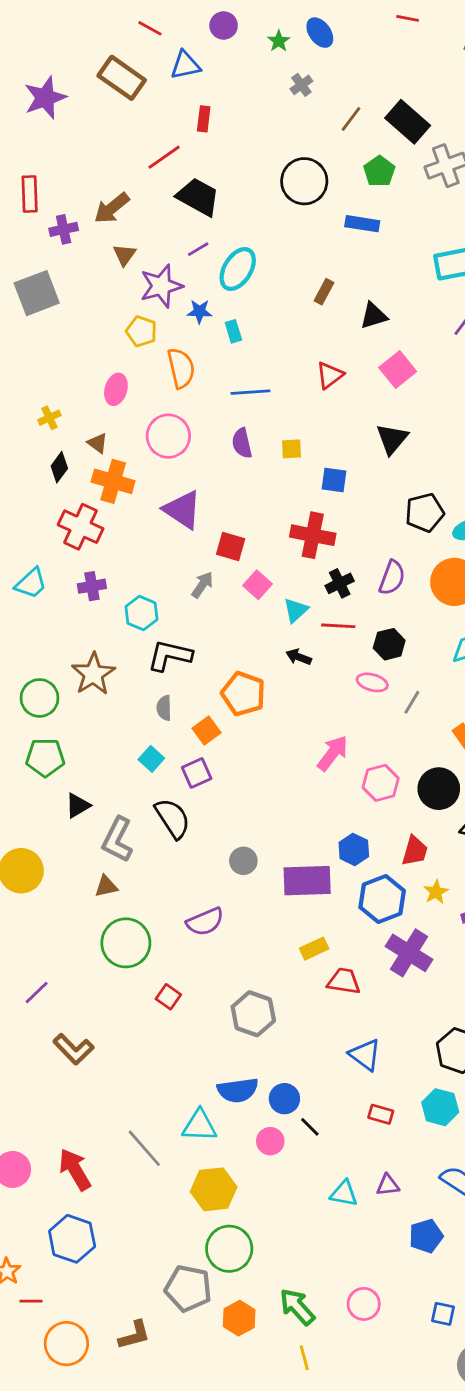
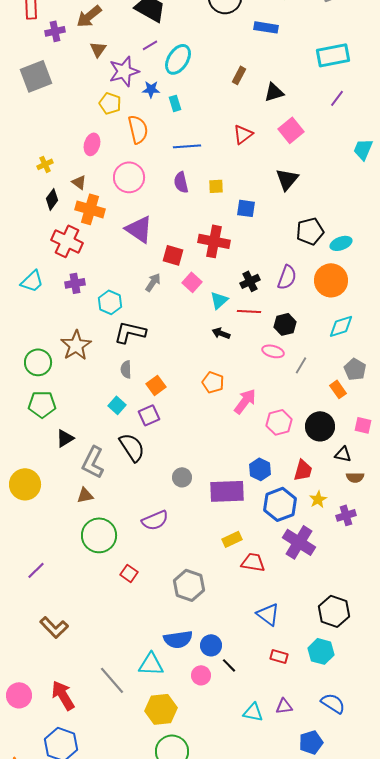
red cross: (313, 535) -> (214, 241), moved
orange pentagon: (243, 694) -> (213, 382), moved, size x0.7
brown L-shape: (73, 1049) -> (54, 627), moved

